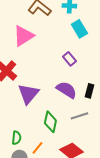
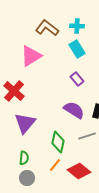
cyan rectangle: (79, 29) -> (77, 49), moved
purple triangle: (28, 94) -> (25, 123), moved
orange line: (37, 148) -> (55, 165), moved

